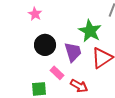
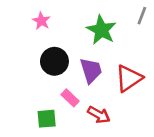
green star: (90, 31) -> (101, 30), moved

